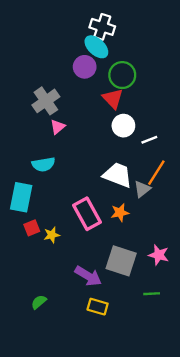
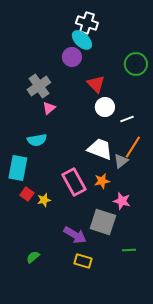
green circle: (122, 75) -> (136, 64), moved
red square: (32, 228) -> (27, 194), turned -32
pink star: (159, 255) -> (122, 201), moved

